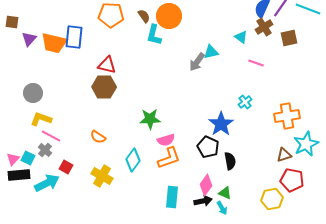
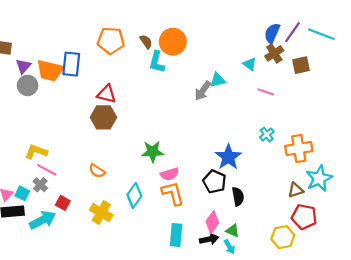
gray circle: (33, 93) -> (28, 85), moved
cyan cross: (245, 102) -> (267, 135), moved
orange L-shape: (169, 158) -> (173, 193), turned -85

